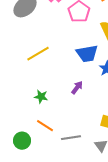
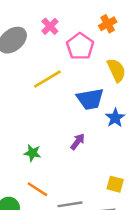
yellow line: (38, 54) -> (47, 79), moved

